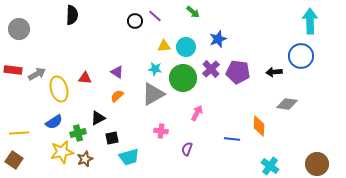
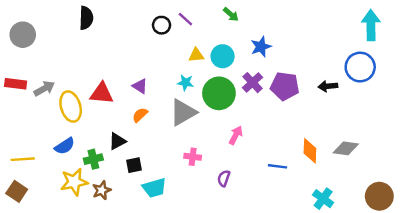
red triangle: (85, 78) -> (102, 93), size x1.5
gray diamond: (287, 104) -> (346, 148), moved

